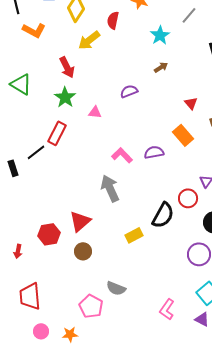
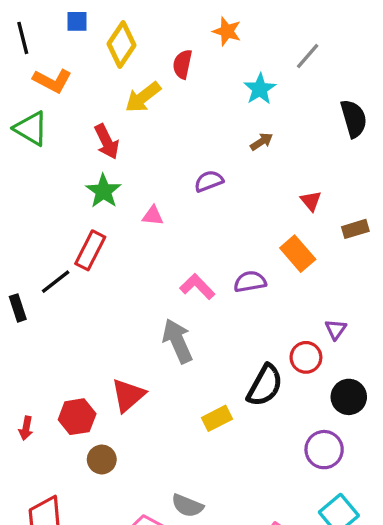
green triangle: (21, 84) -> (31, 128), moved
red arrow: (18, 251) -> (26, 428), moved
brown circle: (83, 251) -> (102, 459), moved

